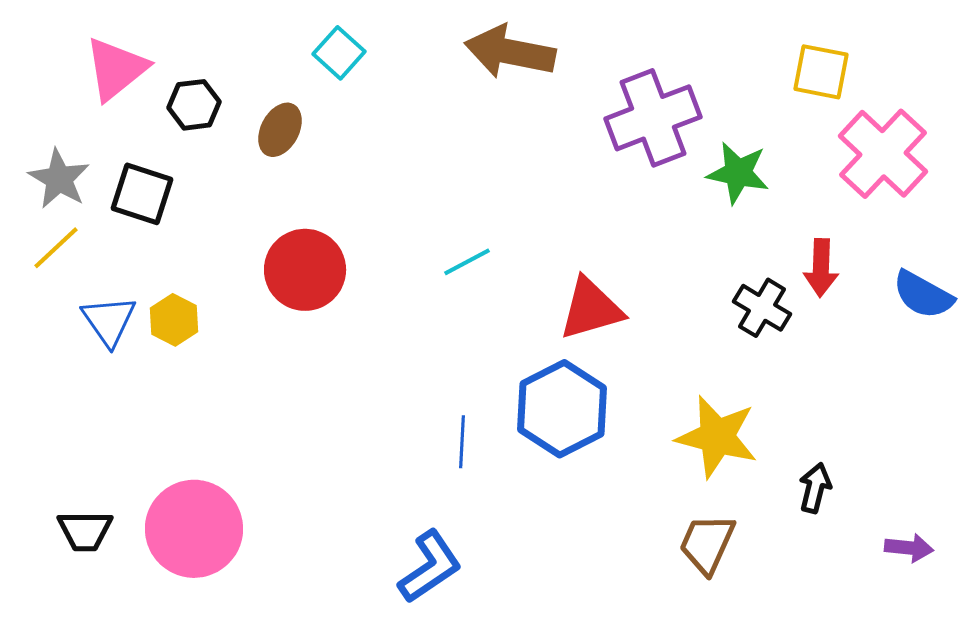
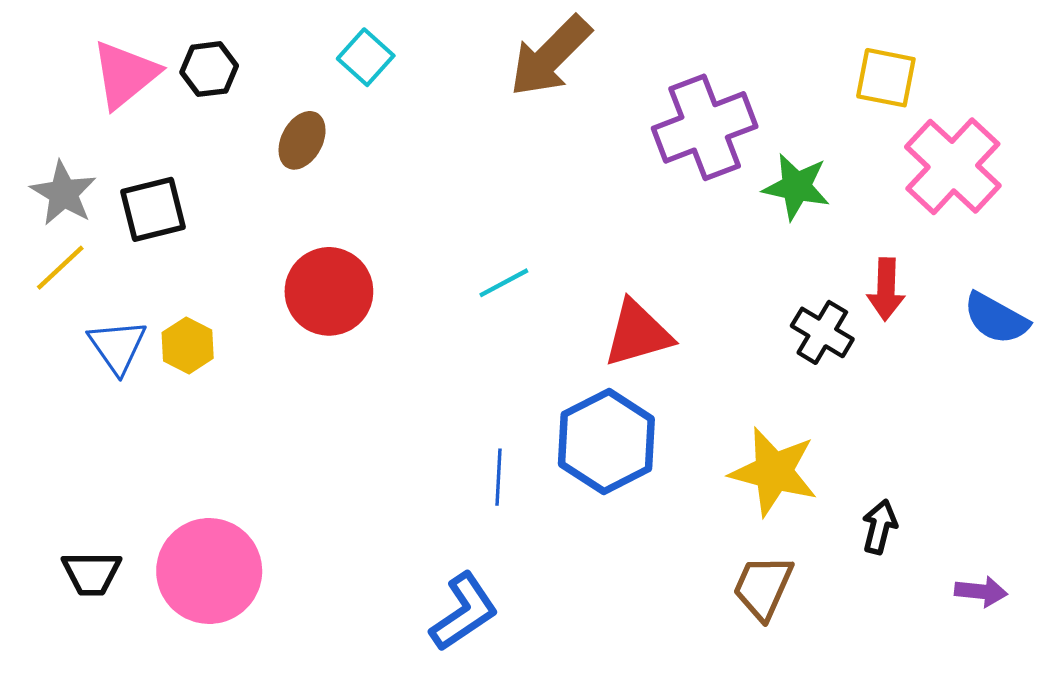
brown arrow: (510, 52) -> (550, 56), turned -56
black hexagon: (194, 105) -> (209, 69), moved
black square: (142, 194) -> (153, 209), turned -32

